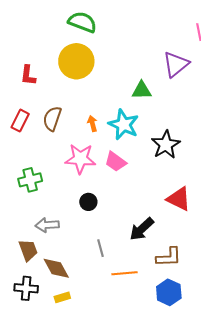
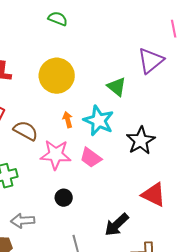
green semicircle: (82, 22) -> (58, 19), size x0.7
yellow circle: (76, 61) -> (57, 76), moved
green triangle: (142, 90) -> (117, 87), turned 40
brown semicircle: (52, 119) -> (26, 131), moved, turned 100

